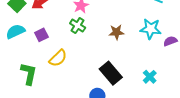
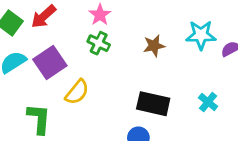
purple square: (41, 35) -> (50, 62), size x1.6
black rectangle: (111, 73) -> (153, 104), turned -30

